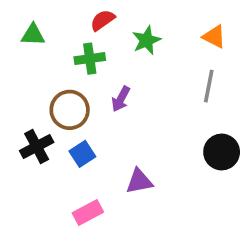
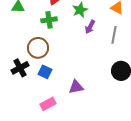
purple arrow: (121, 99) -> (90, 27), moved
blue square: (82, 154) -> (45, 72), turned -32

